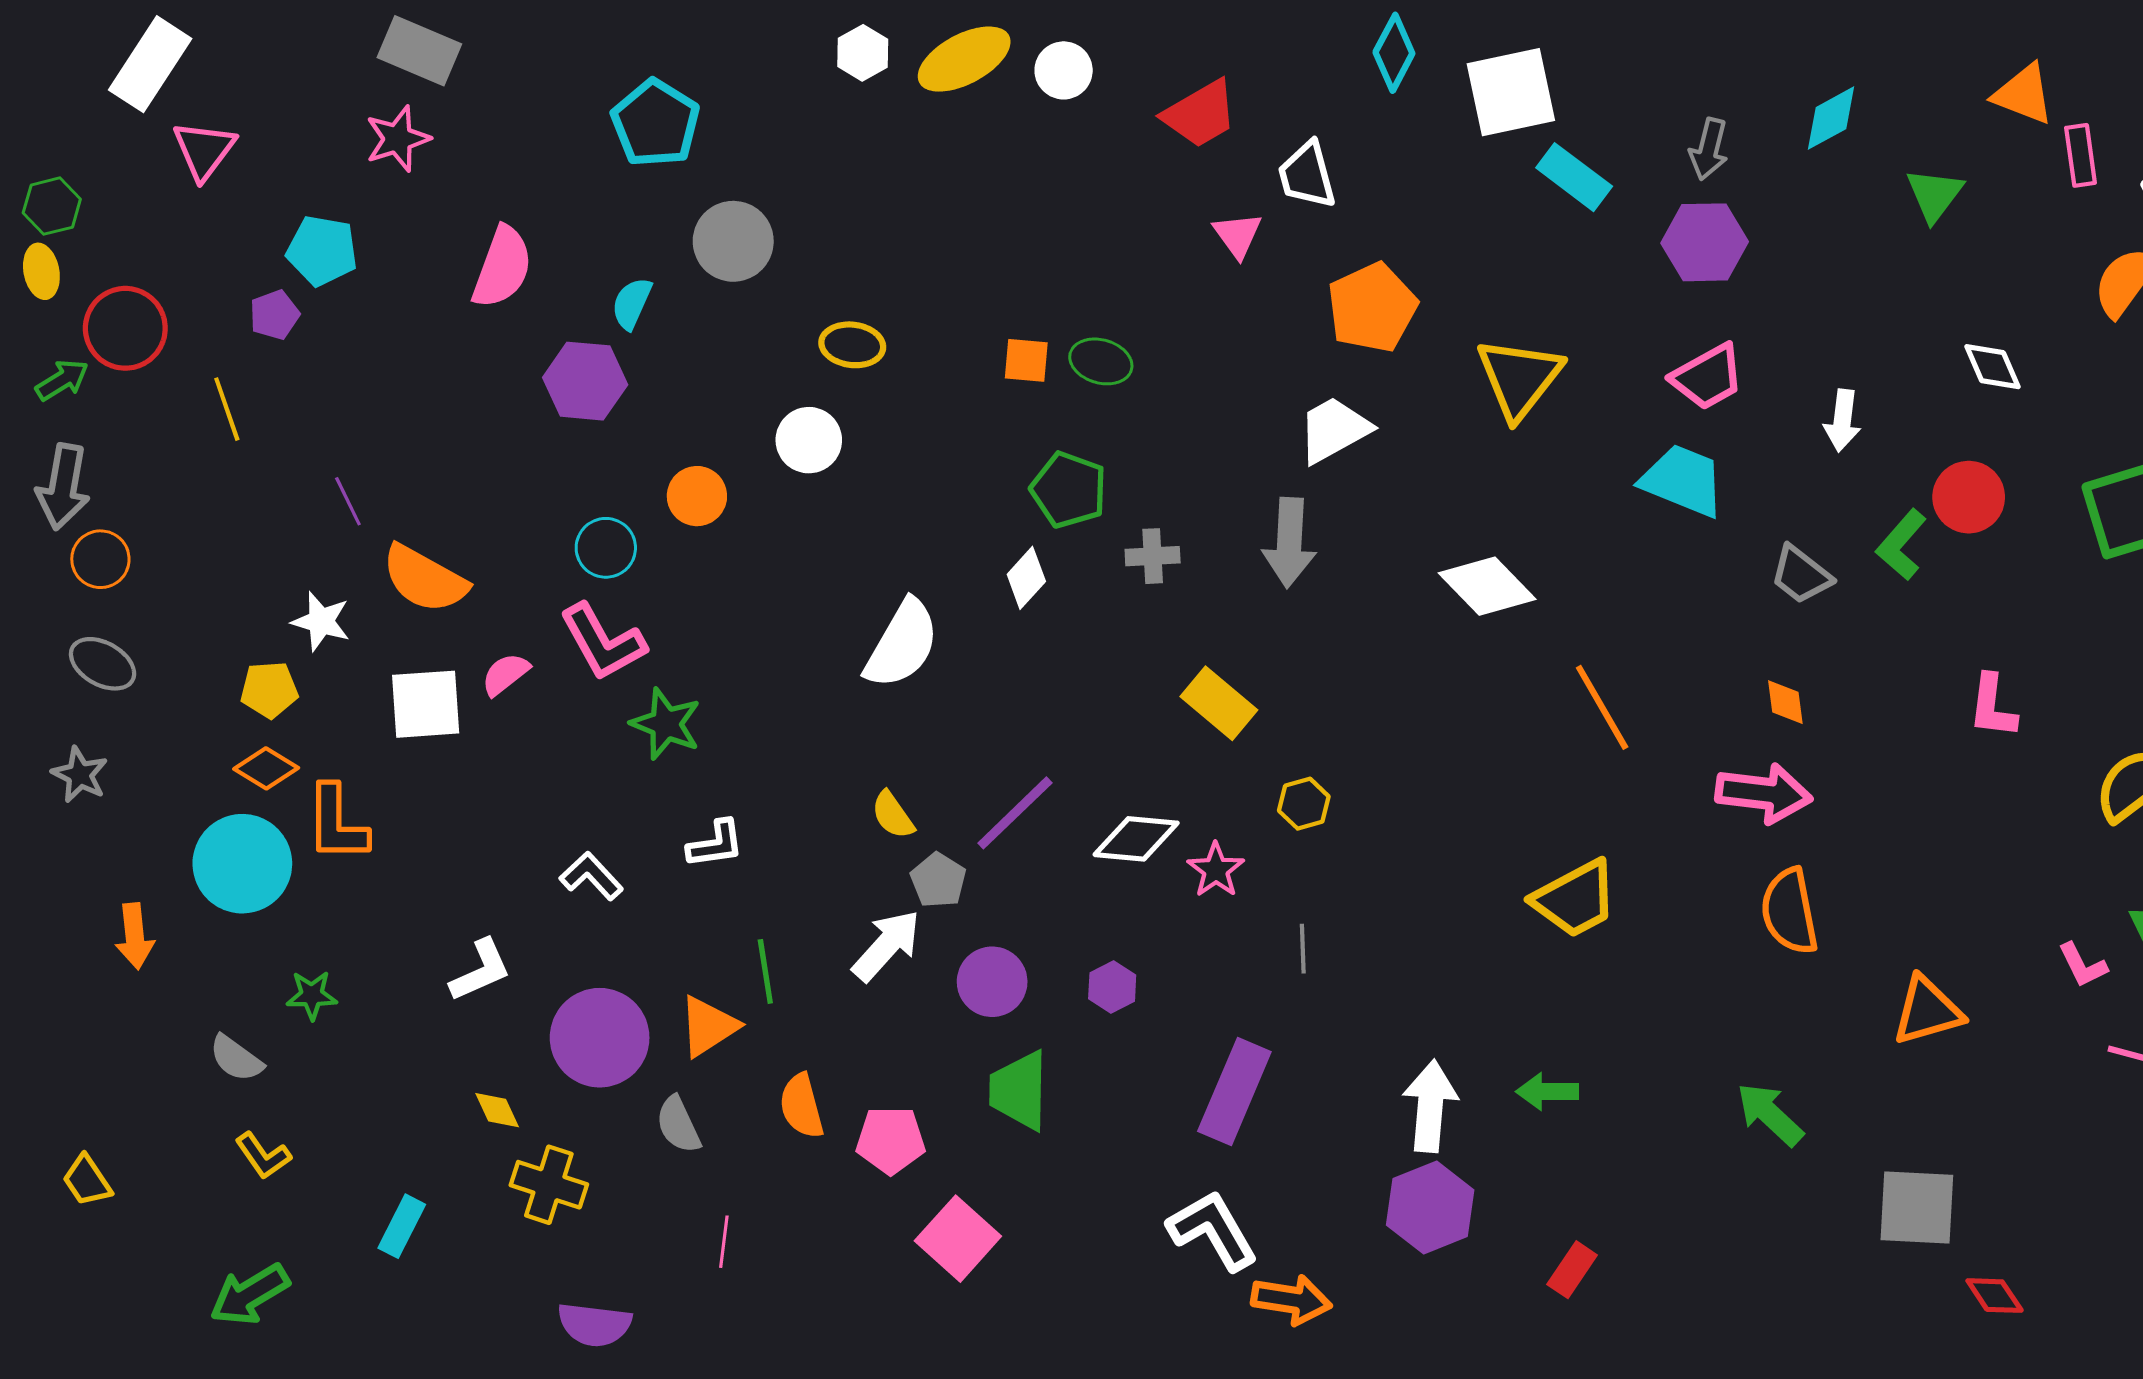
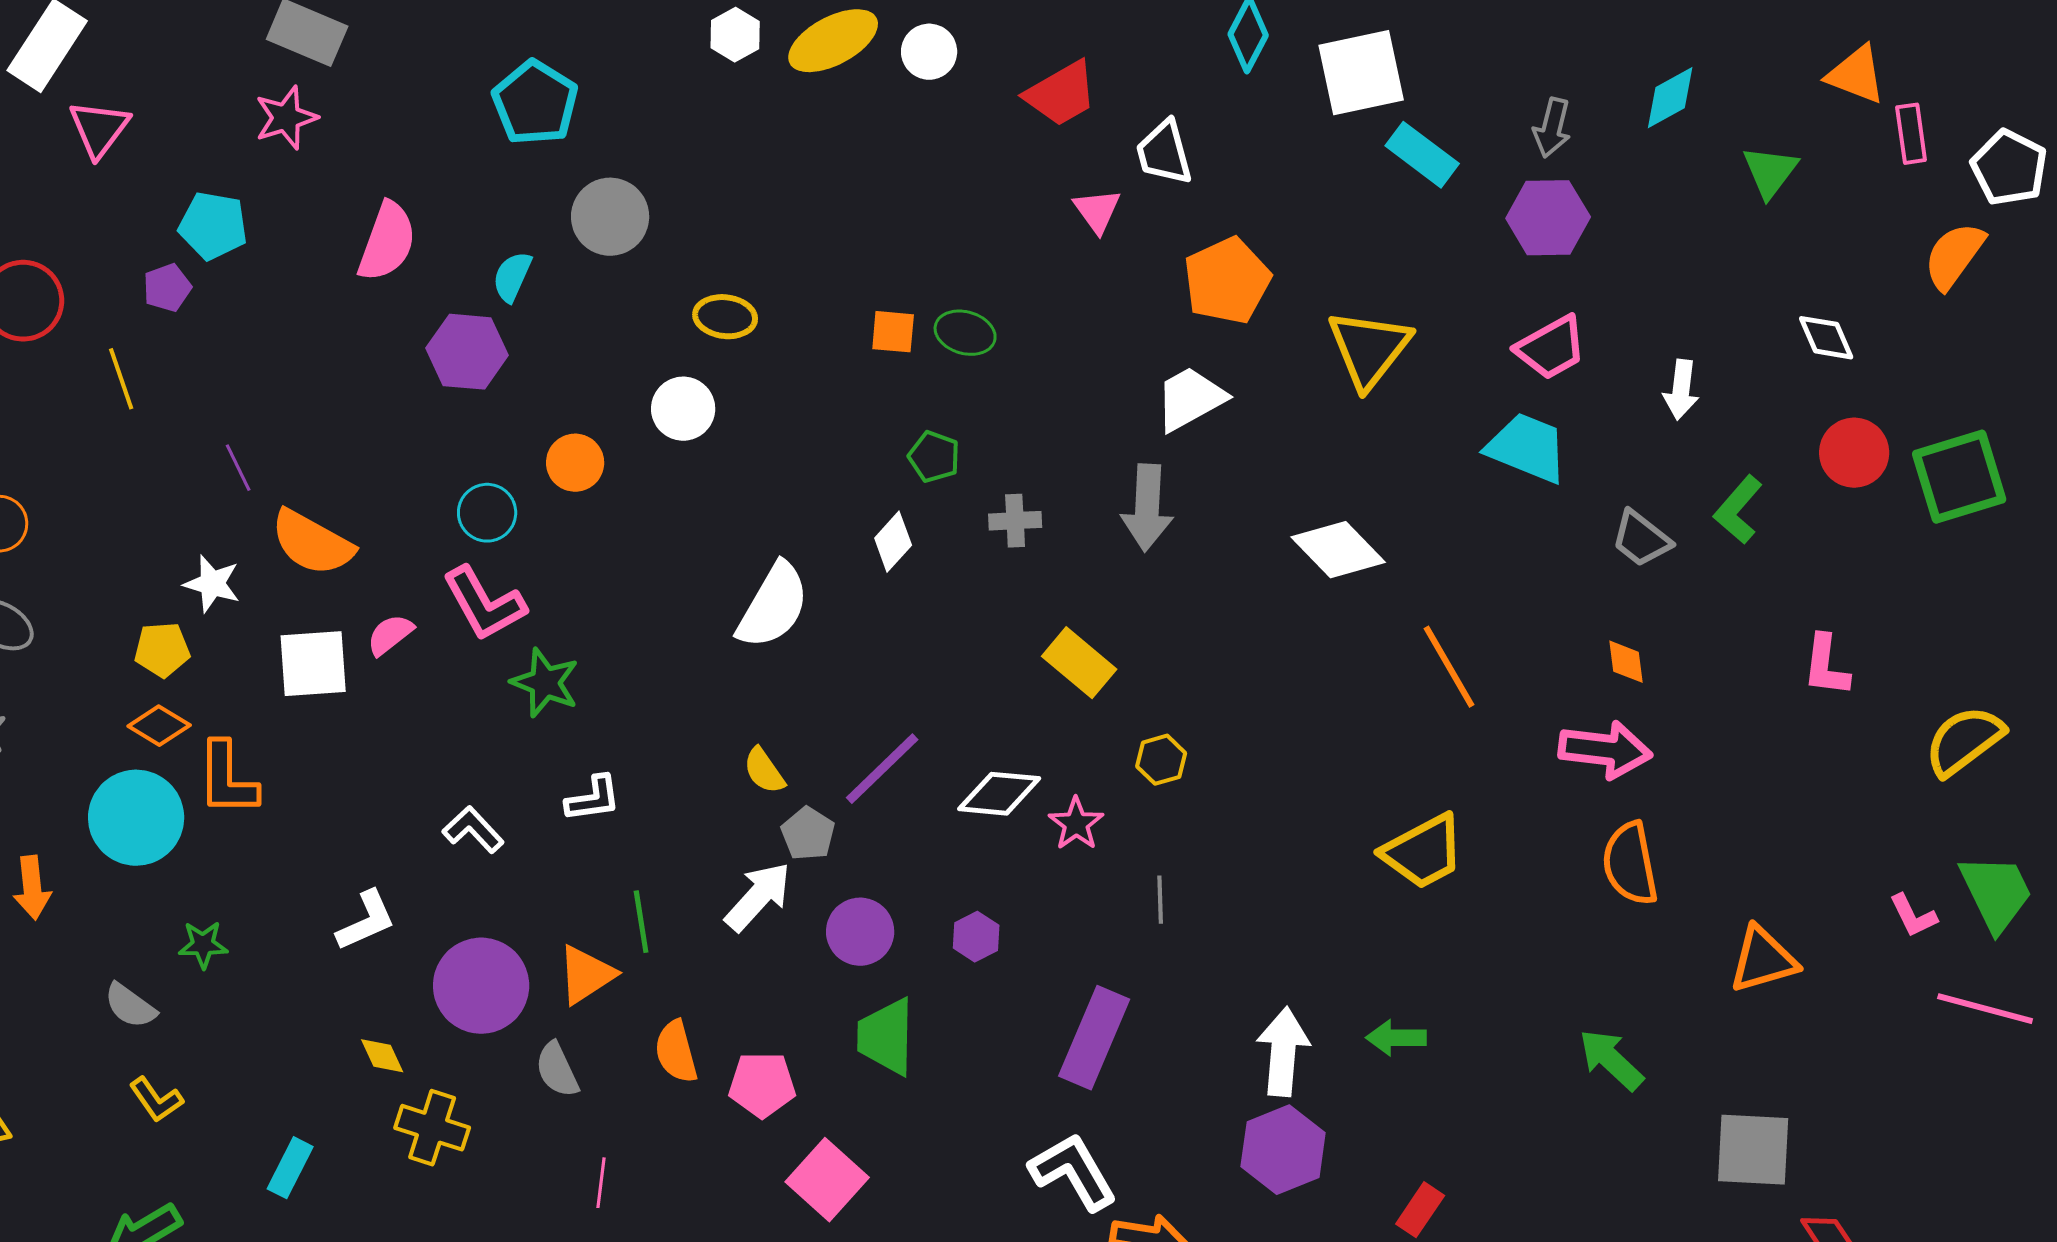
green pentagon: (1069, 490) -> (934, 457), size x0.7
red circle: (1969, 497) -> (1854, 453), moved

